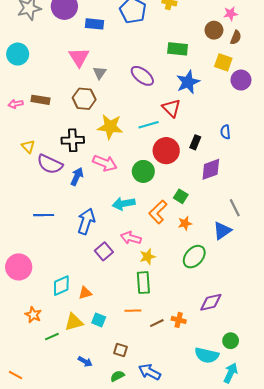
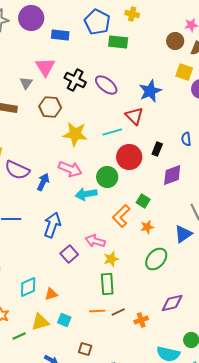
green rectangle: (178, 49) -> (118, 42), moved
gray triangle: (100, 73) -> (26, 83), moved
black cross: (73, 140) -> (75, 80), moved, turned 30
cyan arrow: (124, 204) -> (86, 194), moved
orange cross: (179, 320) -> (141, 320), turned -32
brown line: (157, 323) -> (118, 312), moved

